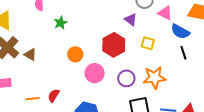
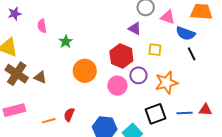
orange circle: (75, 54) -> (85, 71), size x1.5
pink circle: (95, 73) -> (117, 86), moved
purple circle: (126, 78) -> (138, 75), moved

